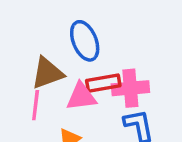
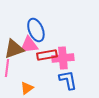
pink triangle: (81, 97) -> (29, 45), moved

